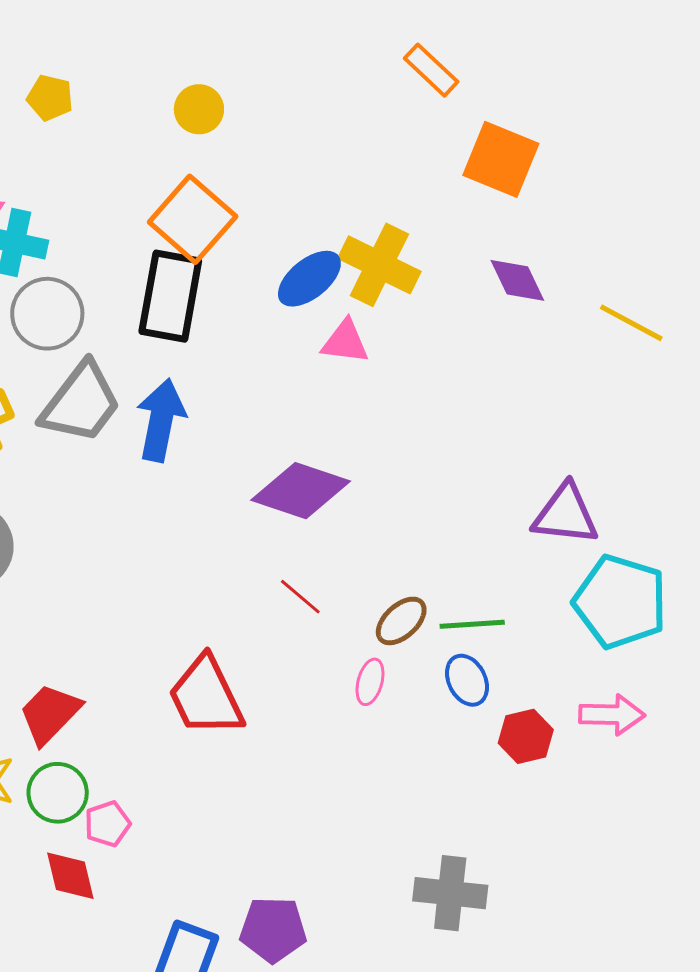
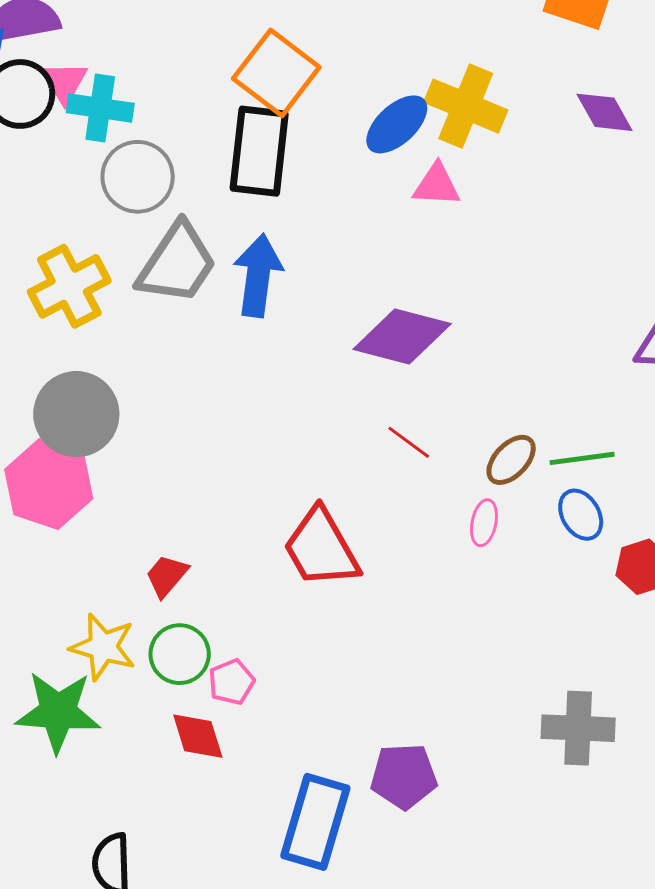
red trapezoid: (50, 714) -> (167, 576), size x0.7

